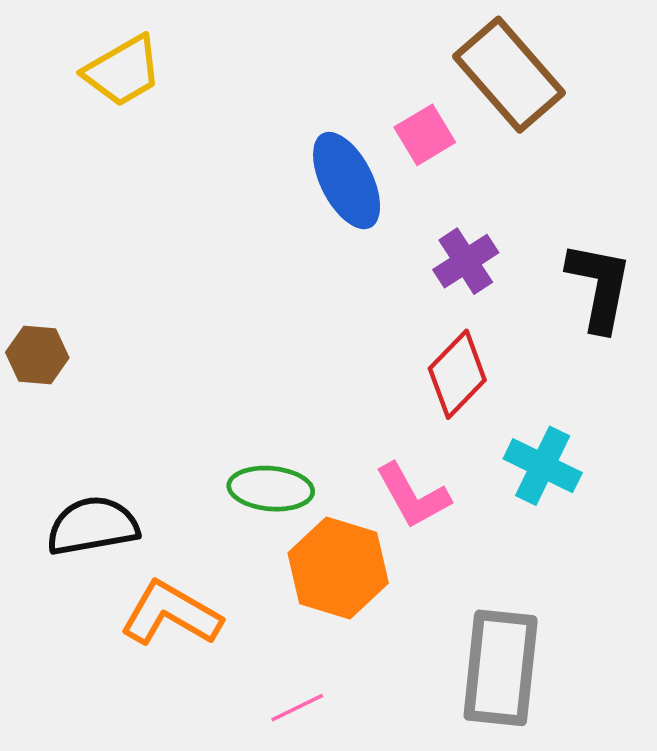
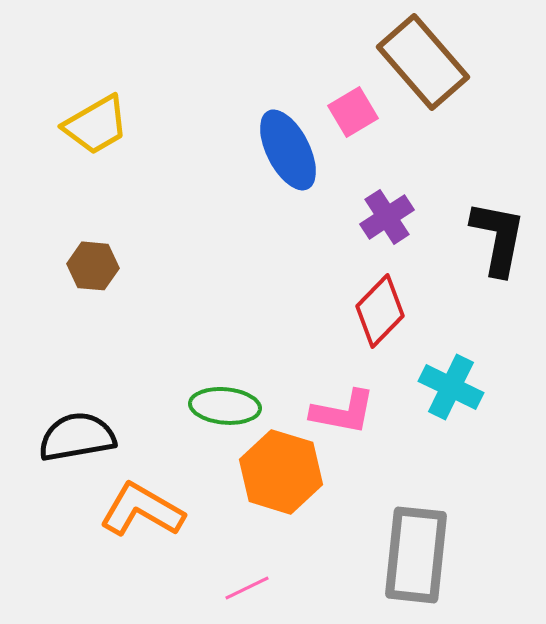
yellow trapezoid: (123, 71) -> (96, 125), moved
brown hexagon: (37, 355) -> (93, 266), moved
pink L-shape: (413, 496) -> (343, 412), turned -50

